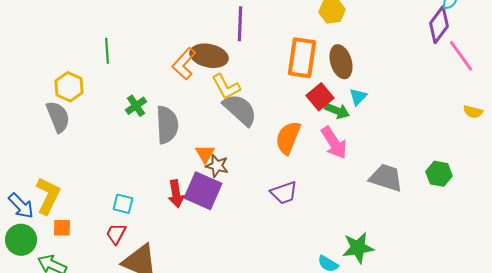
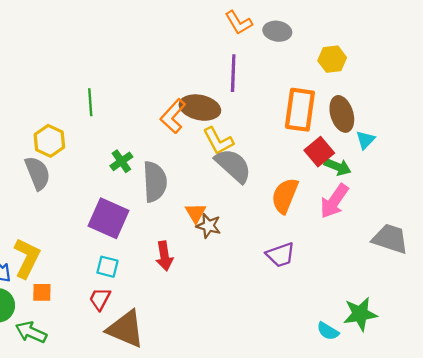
cyan triangle: (358, 97) -> (365, 140), moved
pink arrow: (334, 143) -> (334, 201), turned 68
purple square: (203, 191) -> (109, 218), moved

